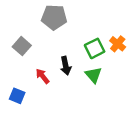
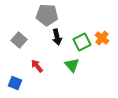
black arrow: (66, 66) -> (57, 37), moved
green triangle: (93, 75) -> (72, 65), moved

